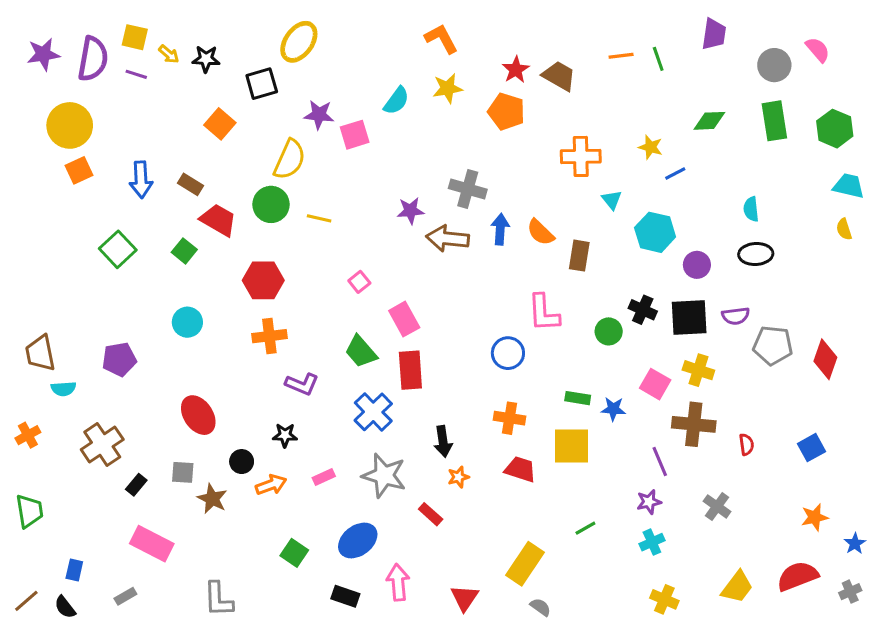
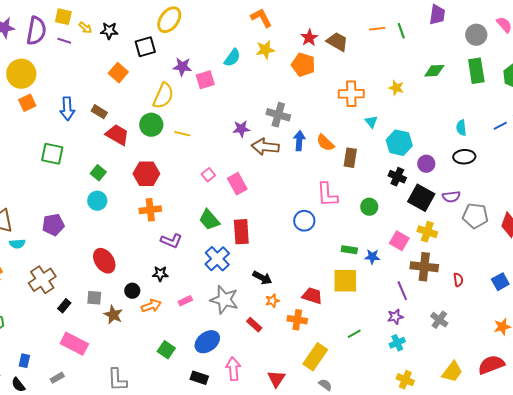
blue line: (675, 173) -> (500, 126), moved
green square: (118, 249) -> (52, 154), turned -35
green square: (184, 251) -> (98, 173), moved
black cross: (643, 310) -> (397, 177), moved
black square: (689, 317) -> (421, 198), turned 32
pink rectangle: (404, 319) -> (237, 184), moved
orange cross: (510, 418) -> (297, 320), moved
black arrow: (443, 441) -> (262, 278), turned -54

